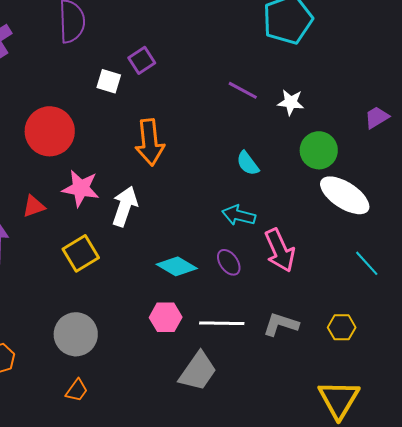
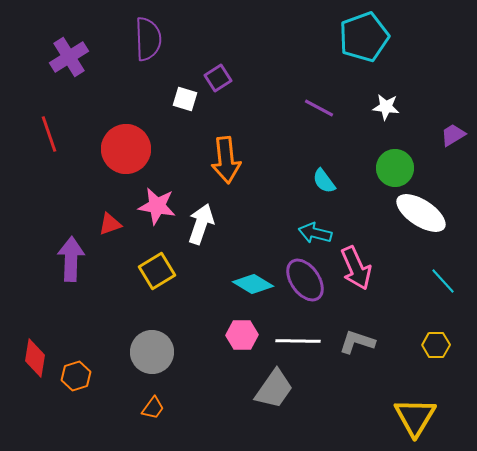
white star: (291, 102) -> (386, 107), moved
purple ellipse: (229, 262) -> (305, 280), size x1.6
yellow hexagon: (342, 327) -> (436, 345), moved

